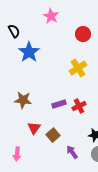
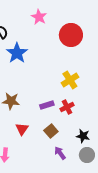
red circle: (83, 34) -> (71, 35), size x1.5
yellow cross: (78, 68) -> (70, 80), moved
brown square: (53, 135) -> (51, 131), moved

